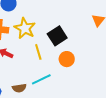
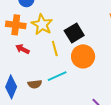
orange circle: (67, 59) -> (83, 56), size x1.5

